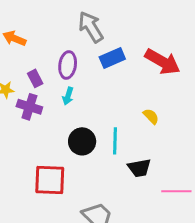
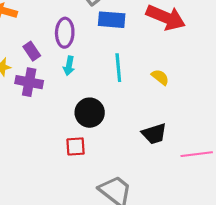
blue rectangle: (112, 58) -> (112, 20), turned 35
cyan line: (115, 141) -> (118, 68), moved
red square: (50, 180) -> (76, 146), moved, size x0.6

